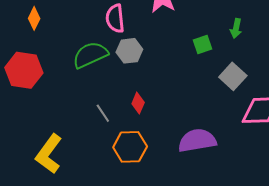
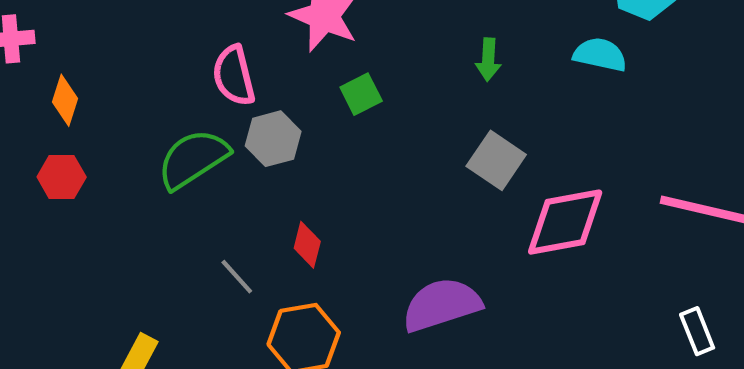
green square: (203, 45) -> (361, 94), moved
red hexagon: (24, 70) -> (62, 177), moved, size x0.6

